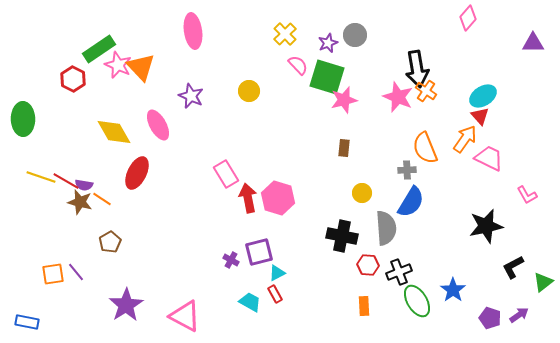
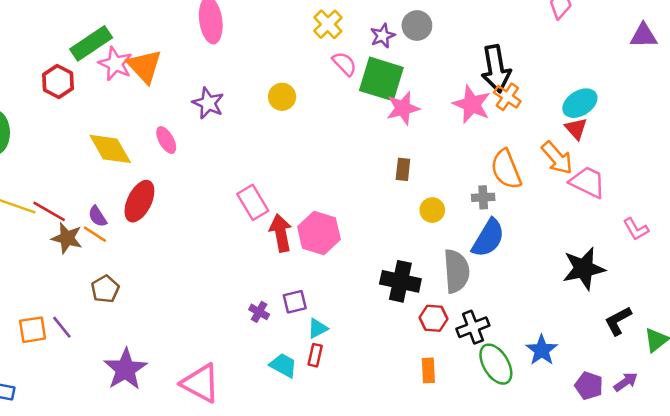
pink ellipse: (158, 125) -> (166, 140), size x0.7
orange arrow: (465, 139) -> (557, 158), turned 104
purple semicircle: (84, 185) -> (97, 216), moved, turned 48
yellow circle: (362, 193) -> (432, 210), moved
purple square: (259, 252) -> (295, 302), size x0.7
red rectangle: (275, 294) -> (315, 355), turned 42

